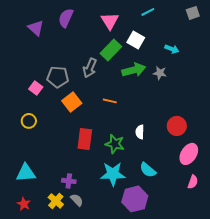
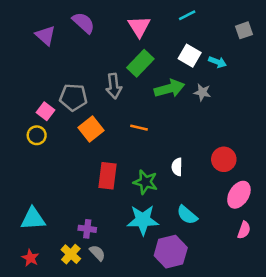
gray square: (193, 13) -> (244, 30), moved
purple semicircle: (66, 18) -> (83, 23), turned 108
white square: (136, 40) -> (190, 56), moved
gray arrow: (90, 68) -> (114, 86), turned -30
yellow circle: (29, 121) -> (37, 135), moved

